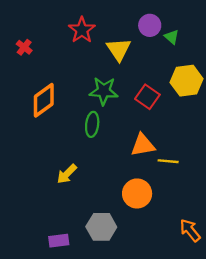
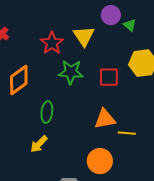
red star: (82, 30) -> (52, 43), moved
red square: (147, 97) -> (109, 77), turned -35
green ellipse: (92, 124) -> (47, 112), moved

